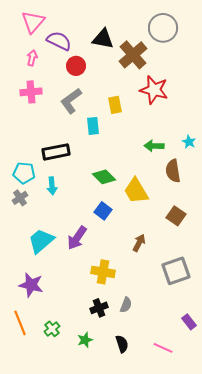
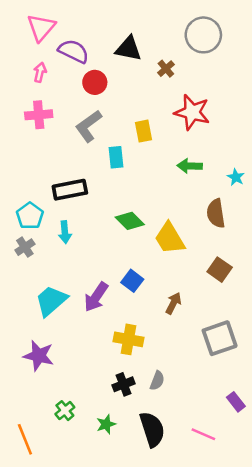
brown cross: (133, 55) -> (166, 69), size x0.5
green arrow: (154, 146) -> (190, 166), moved
cyan pentagon: (24, 173) -> (30, 216), turned 30
blue square: (103, 211) -> (132, 281), moved
orange line: (20, 323) -> (25, 439), moved
black semicircle: (122, 344) -> (152, 429), size x1.6

